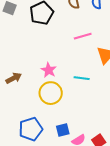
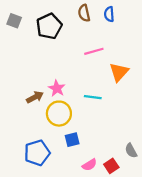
brown arrow: (14, 78) -> (35, 97), moved
blue square: (63, 130) -> (72, 140), moved

